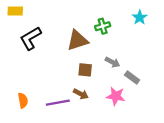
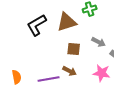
black L-shape: (31, 38) -> (37, 25), moved

